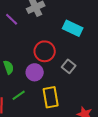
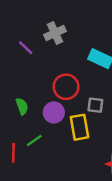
gray square: (69, 66) -> (95, 105), turned -32
yellow rectangle: (51, 97) -> (79, 127), moved

